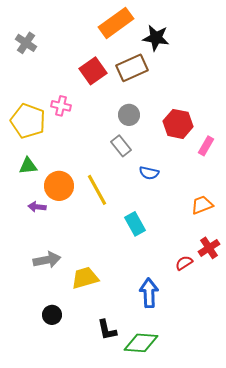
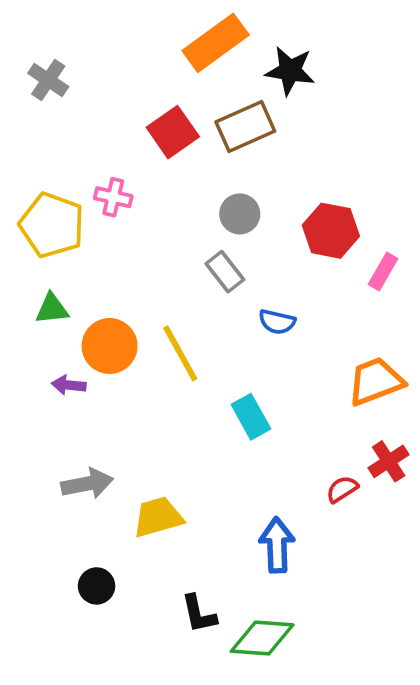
orange trapezoid: (202, 205) -> (376, 381), size x1.4

